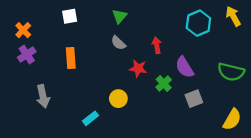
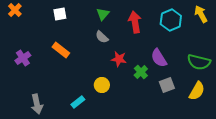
orange cross: (23, 30) -> (15, 10), moved
red arrow: (157, 45) -> (135, 22), moved, size x1.5
purple cross: (27, 54) -> (23, 58), moved
orange rectangle: (71, 58) -> (61, 50), turned -48
gray arrow: (43, 96) -> (37, 104), moved
yellow semicircle: (232, 119) -> (197, 91), moved

